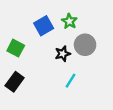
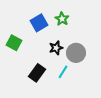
gray circle: (85, 45) -> (76, 53), moved
black rectangle: (15, 82) -> (37, 73), moved

